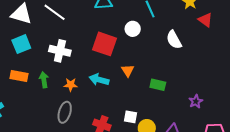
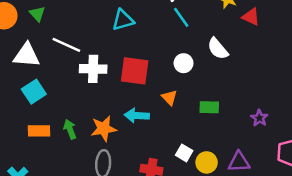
white circle: (133, 29) -> (184, 63), moved
white cross: (60, 51) -> (93, 69), moved
orange star: (71, 85) -> (104, 129), size x1.5
white square: (130, 117) -> (184, 153), turned 32

